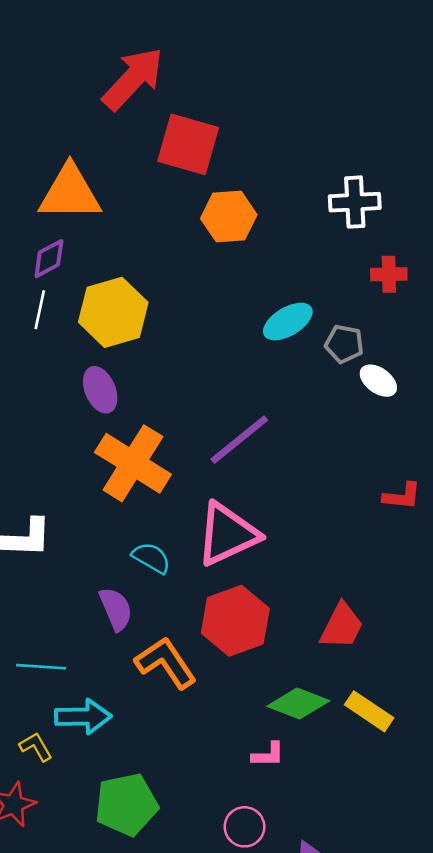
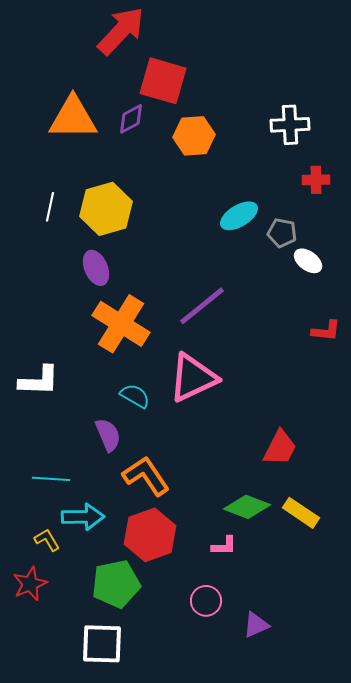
purple diamond: (49, 259) -> (131, 119), moved
red L-shape: (402, 496) -> (326, 331), moved
red hexagon: (235, 621) -> (150, 535), moved

